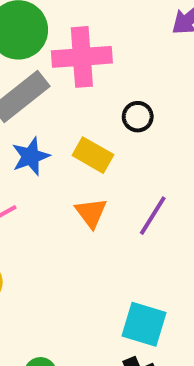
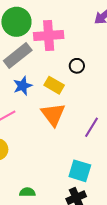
orange triangle: (91, 213) -> (53, 114), size x1.5
purple line: (153, 216) -> (91, 127), moved

